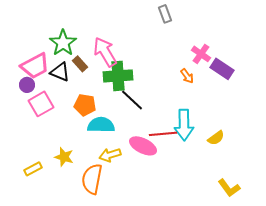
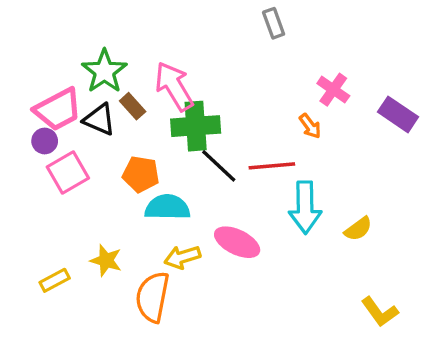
purple rectangle: (222, 69) -> (398, 114), moved
red line: (163, 134) -> (272, 166), moved

